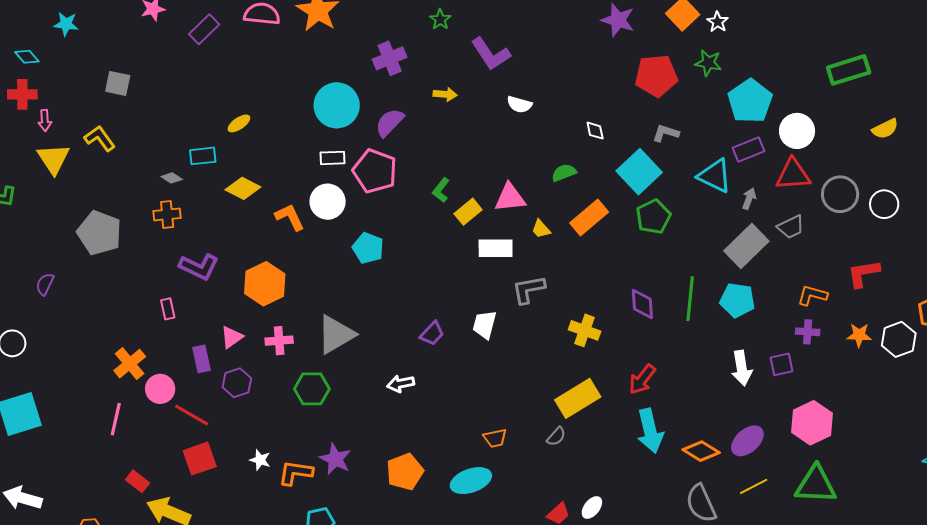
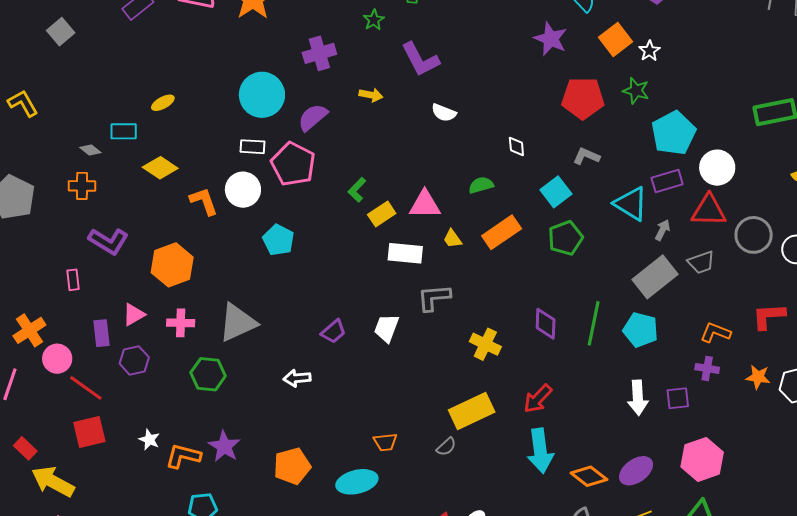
gray square: (118, 83) -> (61, 32), moved, turned 32
cyan square: (639, 172) -> (556, 192), size x0.7

